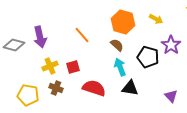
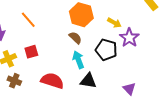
yellow arrow: (156, 19) -> (114, 23), moved
orange line: (82, 35) -> (28, 20), moved
red square: (73, 67) -> (31, 52), moved

